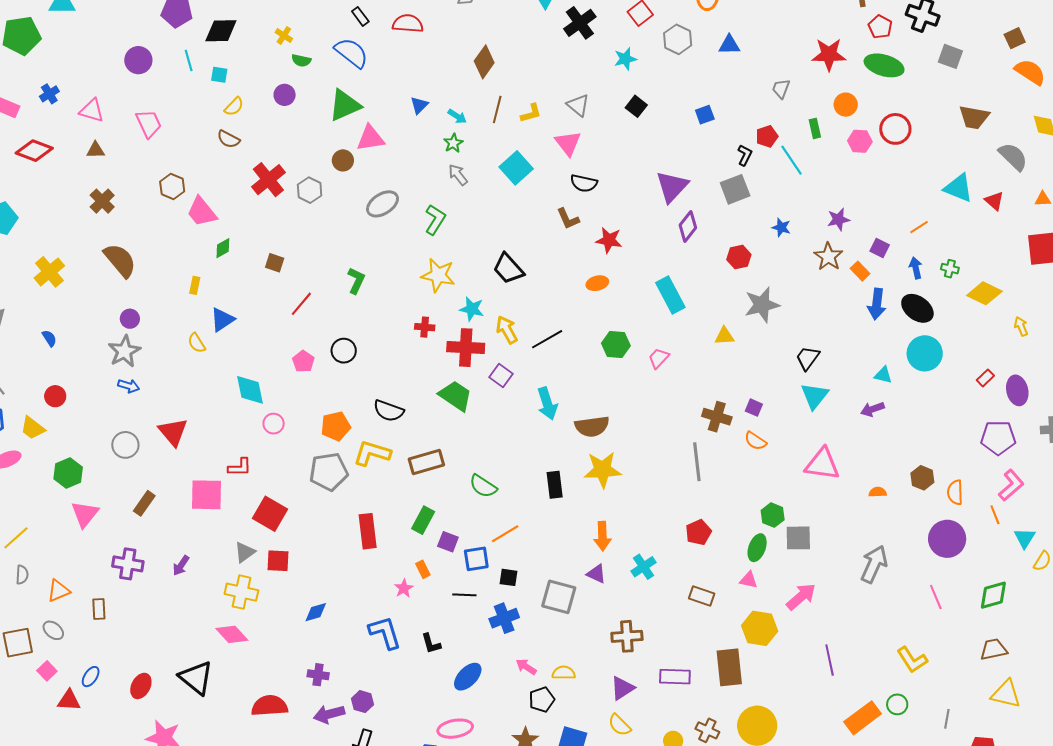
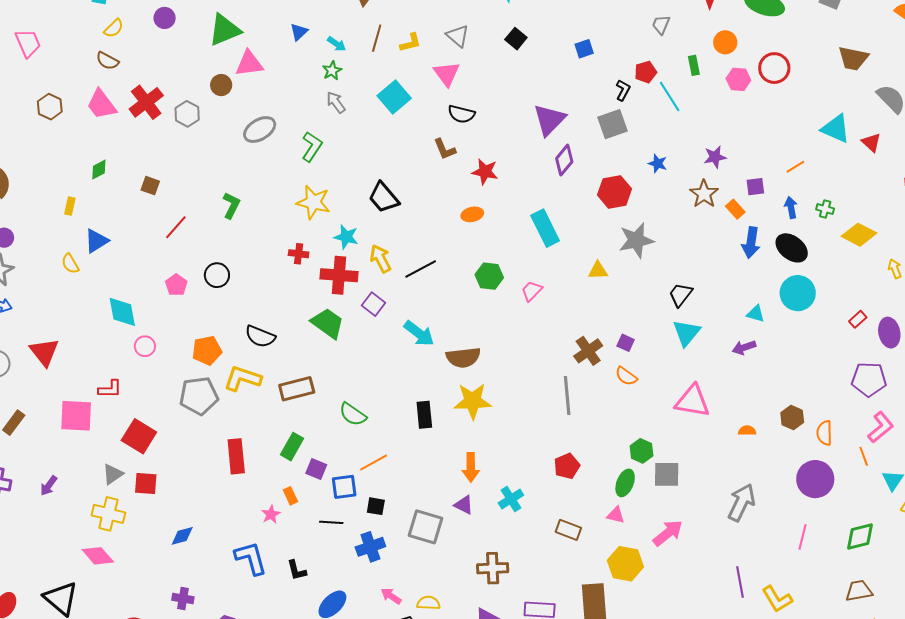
pink trapezoid: (202, 212) -> (102, 104), moved
purple square: (880, 248) -> (755, 187), turned -36
red hexagon: (739, 257) -> (614, 192), size x1.4
cyan arrow: (547, 404) -> (419, 333), turned -36
brown cross: (717, 417) -> (588, 351), turned 36
pink line: (936, 597) -> (803, 537), turned 35
purple line: (830, 660) -> (740, 582), moved

